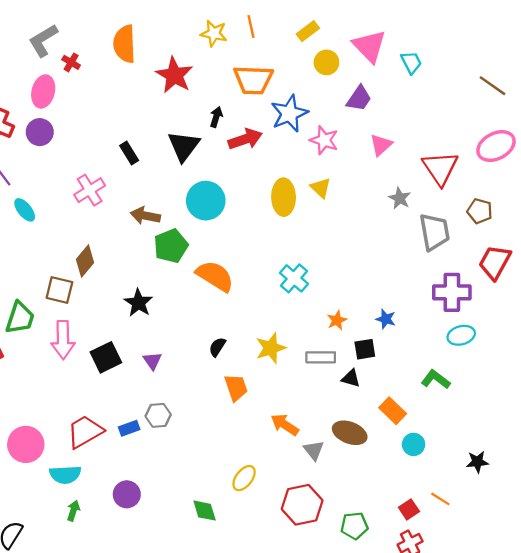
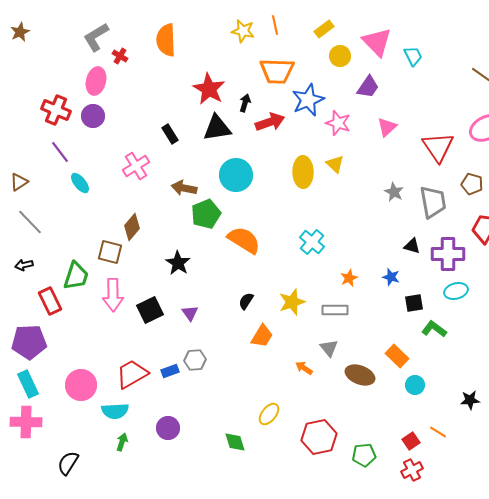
red star: (174, 75) -> (209, 89), moved
black triangle: (184, 146) -> (217, 128), turned 44
gray star: (400, 198) -> (394, 192), moved
black square: (365, 349) -> (414, 303), moved
black triangle: (351, 378) -> (412, 246), moved
orange trapezoid: (236, 388) -> (262, 336), turned 50
orange arrow: (285, 425) -> (304, 368), size x0.7
gray triangle: (314, 450) -> (329, 348), moved

